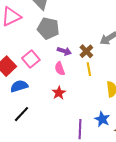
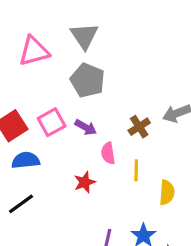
purple arrow: (64, 51) -> (86, 127), moved
pink semicircle: (60, 69) -> (108, 153), moved
yellow line: (89, 69) -> (136, 170), moved

